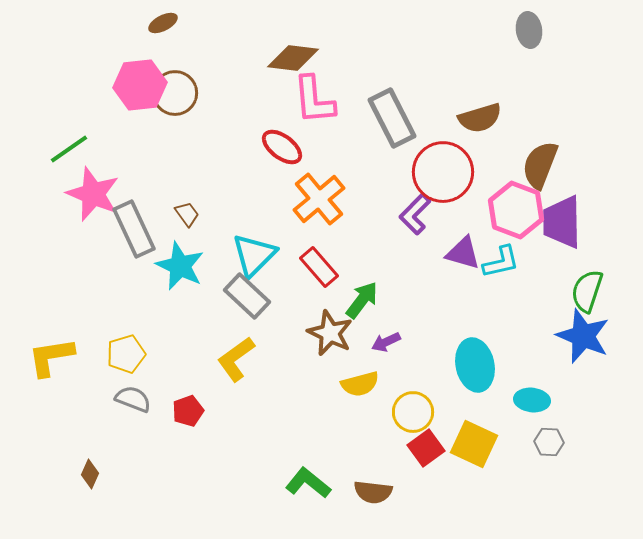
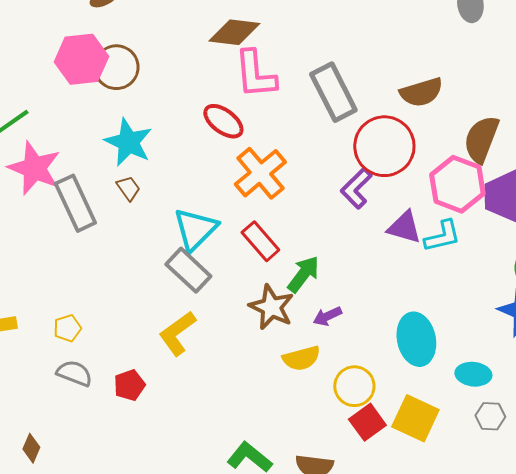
cyan star: (180, 266) -> (128, 142), moved
yellow pentagon: (126, 354) -> (67, 328), size x0.7

